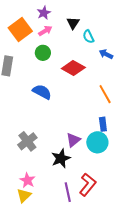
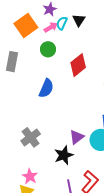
cyan semicircle: (88, 37) -> (62, 23), moved, turned 48
red diamond: (73, 68) -> (78, 65), turned -70
blue semicircle: (42, 92) -> (46, 88), turned 84

